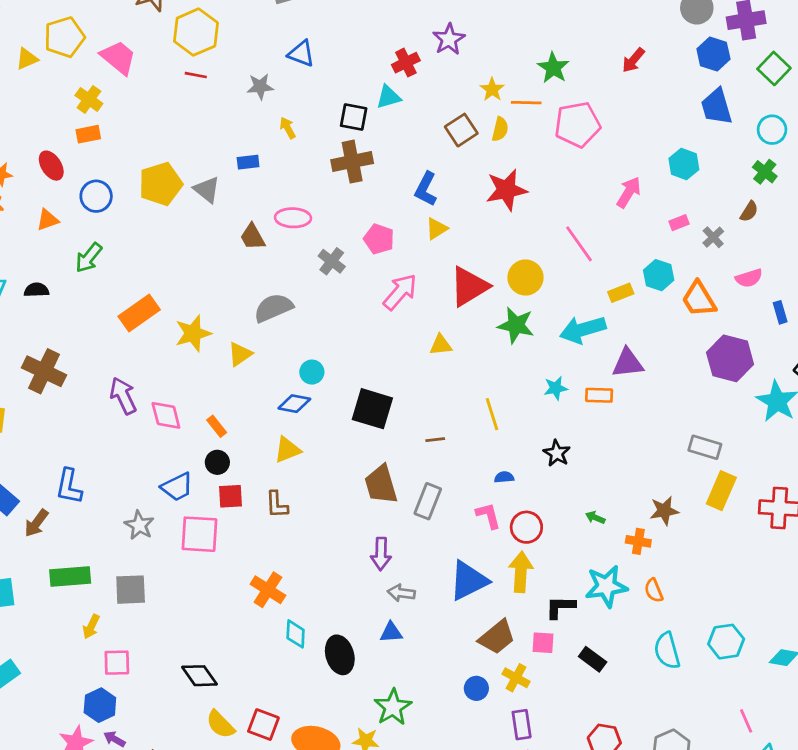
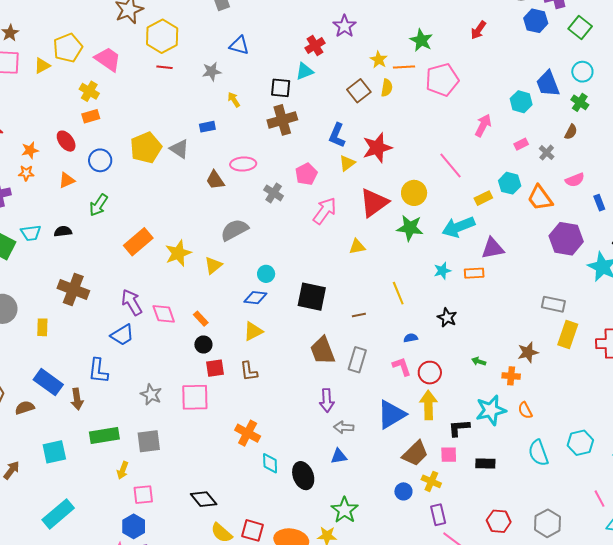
blue trapezoid: (717, 107) -> (548, 84), moved
red star: (506, 190) -> (377, 148), moved
pink pentagon: (379, 239) -> (306, 174), turned 30
blue trapezoid: (177, 487) -> (122, 335), moved
brown arrow: (36, 523) -> (77, 399), turned -40
black rectangle: (593, 659) -> (485, 464), turned -30

